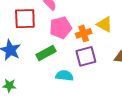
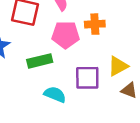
yellow triangle: (105, 24) -> (118, 66), moved, turned 48
orange cross: (84, 33) -> (95, 24), moved

